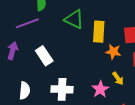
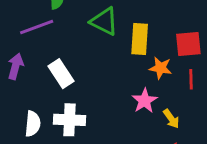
yellow arrow: (118, 78) -> (171, 119), moved
white cross: (62, 89) -> (69, 120), moved
pink star: (100, 89) -> (145, 101), moved

